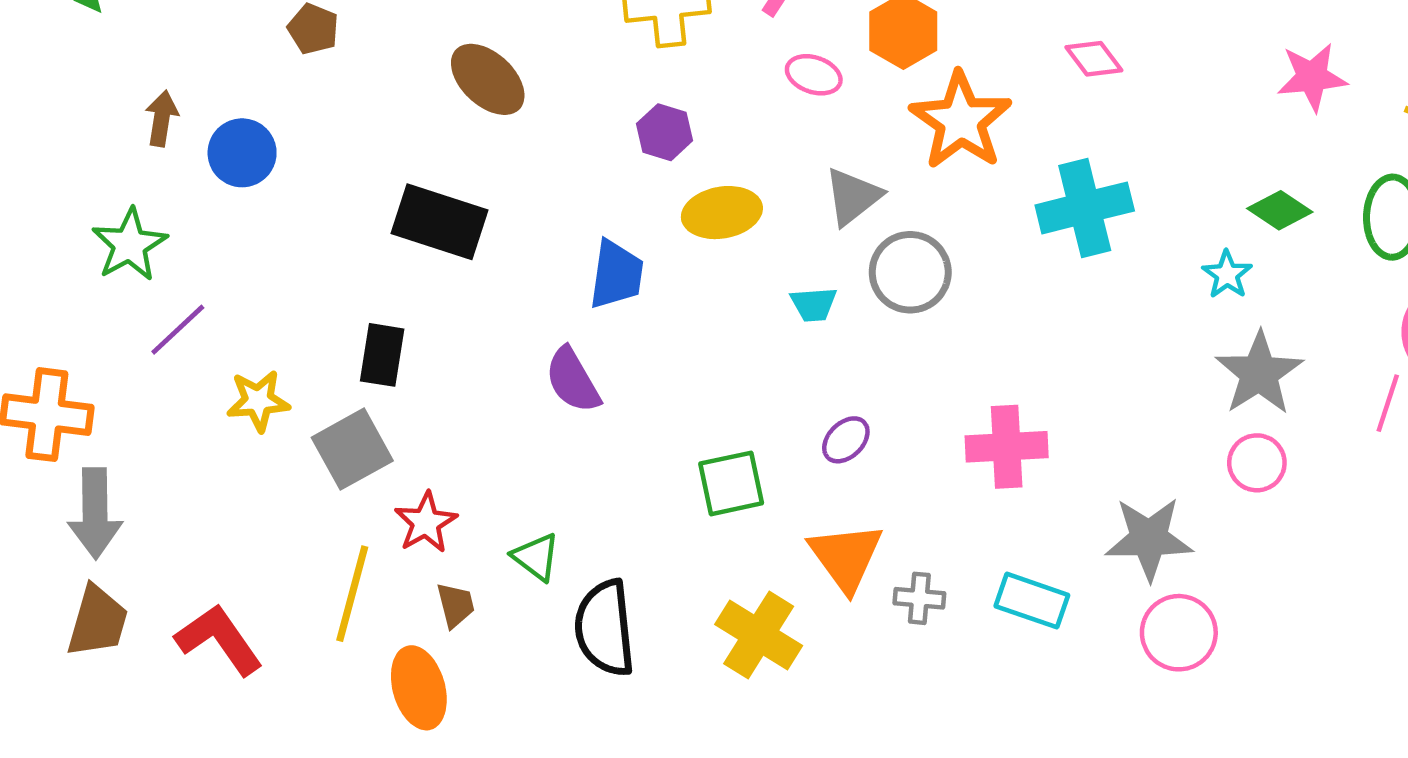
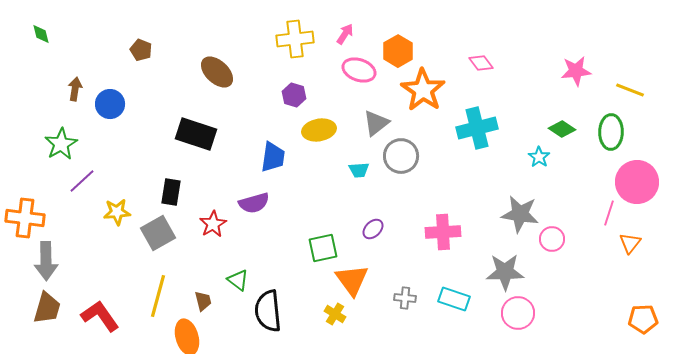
pink ellipse: (814, 75) -> (359, 70), size x1.4
gray star: (1259, 373) -> (520, 214), moved, turned -30
purple semicircle: (573, 380) -> (254, 203), turned -76
red star: (426, 522) -> (213, 224), moved
orange triangle: (846, 557) -> (352, 280), moved
yellow cross: (759, 635) -> (335, 314), size x0.6

